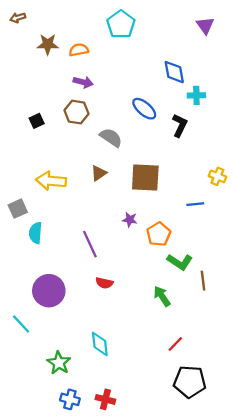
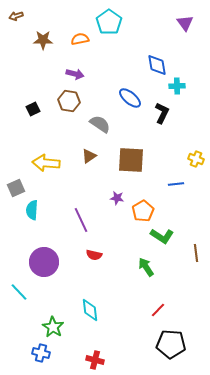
orange semicircle: (79, 50) -> (80, 39), moved
brown line: (203, 281) -> (196, 253), moved
blue cross: (70, 399) -> (41, 353), moved

